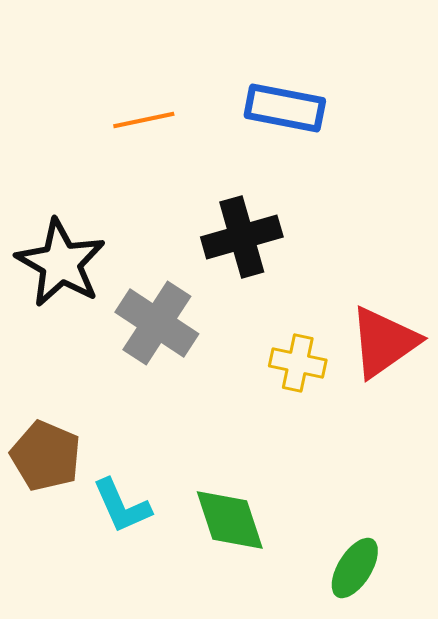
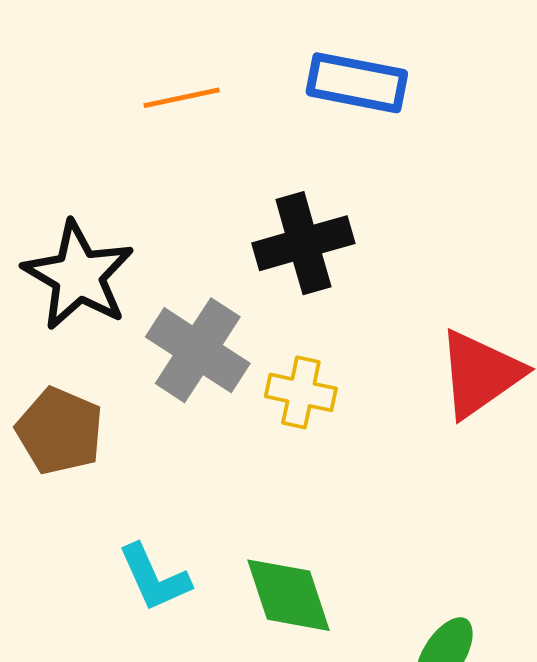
yellow cross: (298, 363) -> (301, 392), moved
brown pentagon: (46, 456) -> (60, 431), moved

